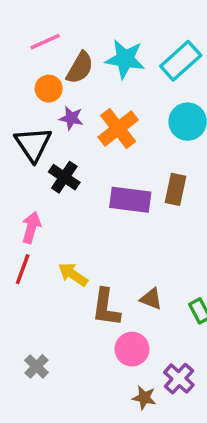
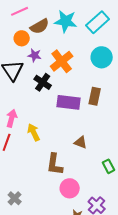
brown semicircle: (80, 68) -> (40, 26), turned 30
black cross: (64, 177) -> (43, 82), moved
yellow arrow: (73, 274) -> (34, 132), moved, turned 30
brown triangle: (151, 299) -> (81, 142), moved

